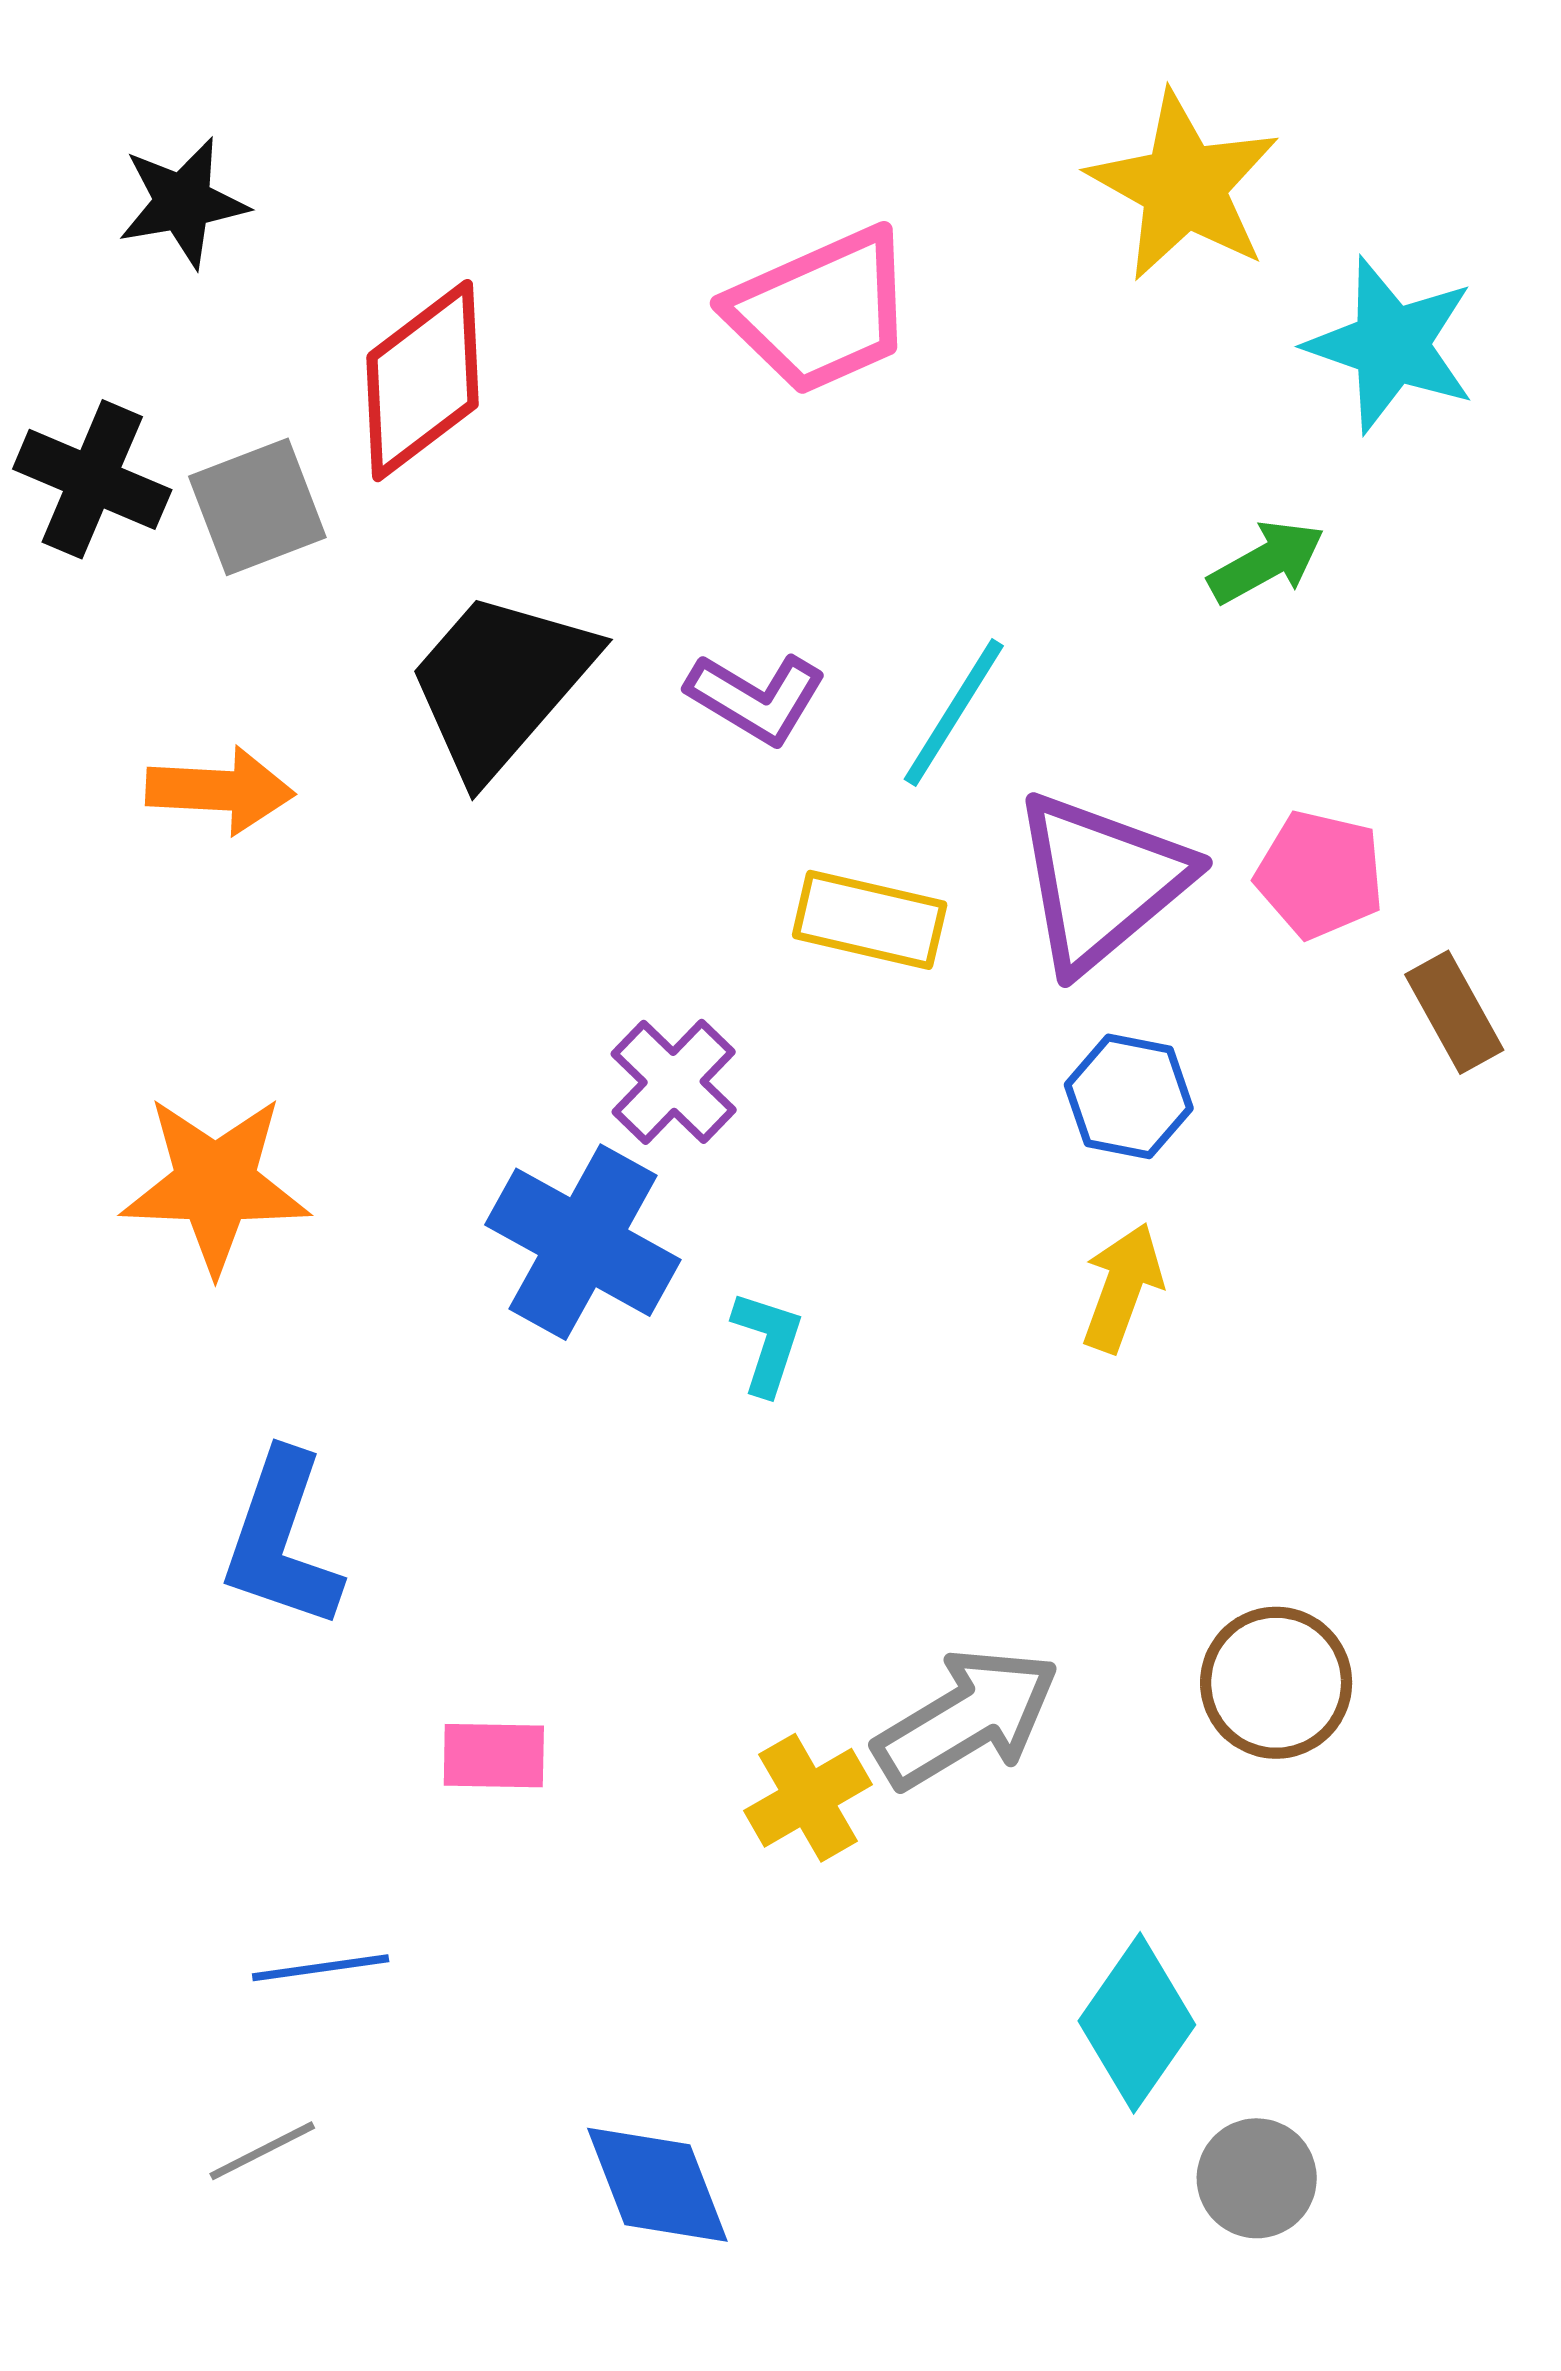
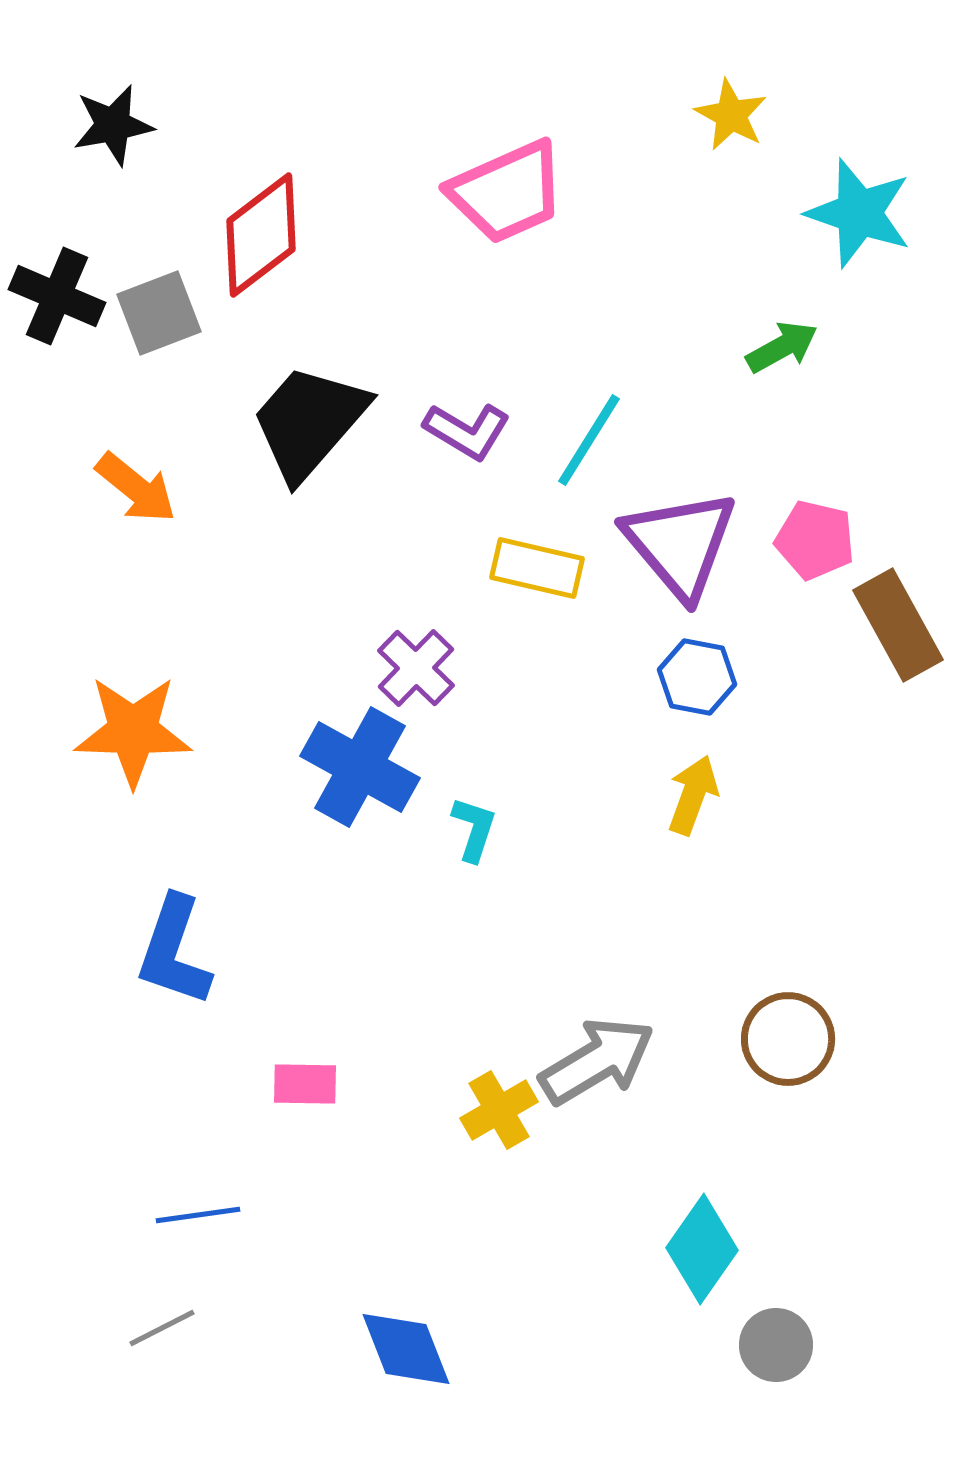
yellow star: (1184, 186) -> (731, 115), size x0.6
orange arrow: (220, 790) -> (136, 488), turned 36
purple triangle: (1101, 881) -> (680, 544), turned -30
brown rectangle: (1454, 1012) -> (898, 625), size x1.5

